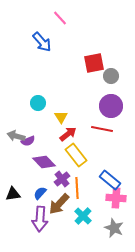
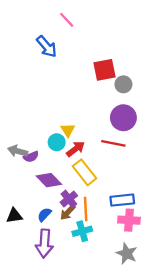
cyan circle: (38, 103) -> (57, 142), moved
blue rectangle: (110, 180) -> (122, 200), turned -45
brown arrow: (59, 204) -> (68, 212), moved, size x0.7
cyan cross: (83, 216) -> (82, 231), moved, turned 30

